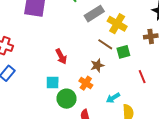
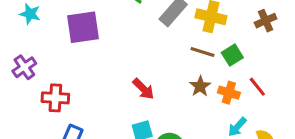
red line: (142, 77) -> (257, 87), moved
orange cross: (86, 83) -> (229, 93), moved

